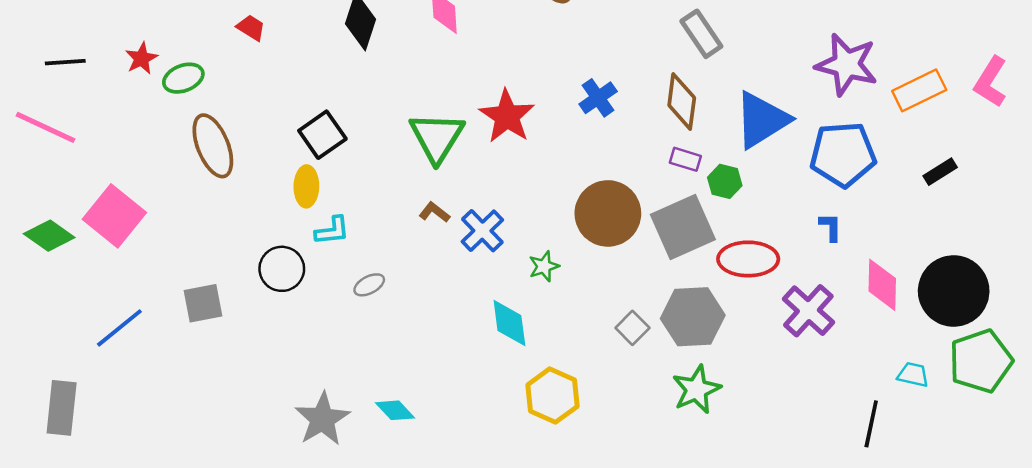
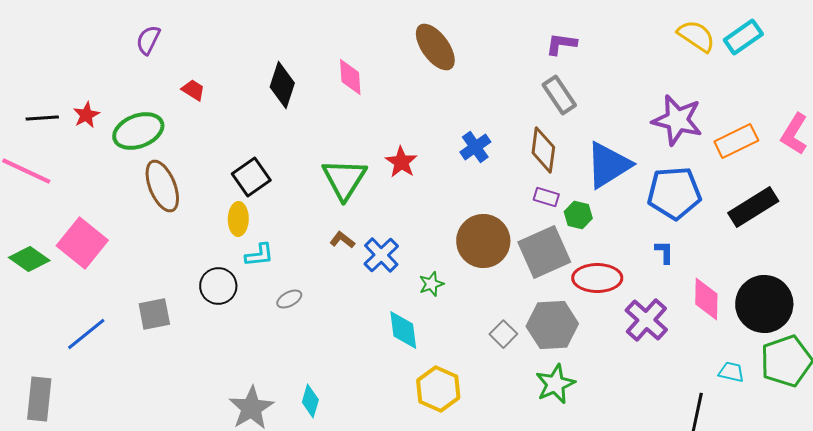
red star: (142, 58) -> (86, 115), moved
green ellipse: (183, 78) -> (138, 131), size x1.5
red star: (507, 116) -> (401, 162), size x0.7
black rectangle: (940, 172) -> (753, 207), size x1.8
cyan diamond: (395, 410) -> (310, 401), turned 60

